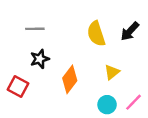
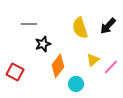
black star: (40, 59) -> (43, 44), moved
pink line: (133, 102) -> (111, 67), moved
cyan circle: (107, 105) -> (76, 84), moved

